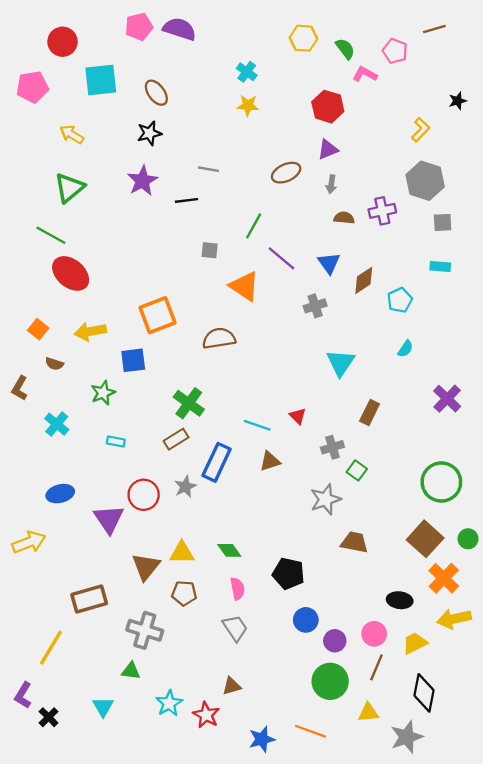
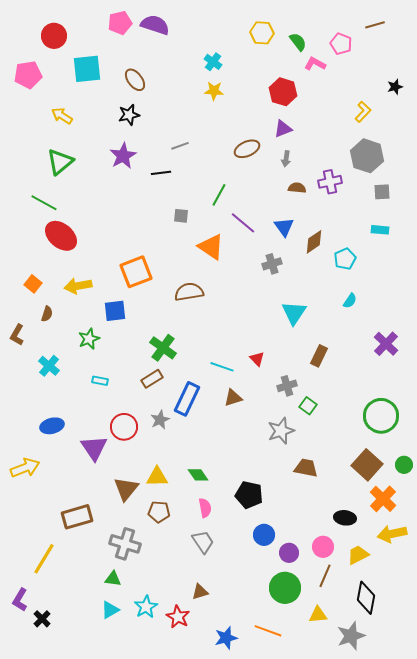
gray line: (208, 169) -> (180, 146), turned -30
brown semicircle: (54, 364) -> (47, 314), turned -91
cyan triangle: (103, 707) -> (110, 610), moved, turned 30

